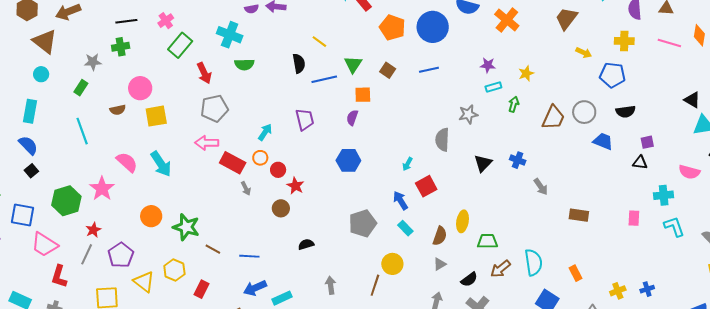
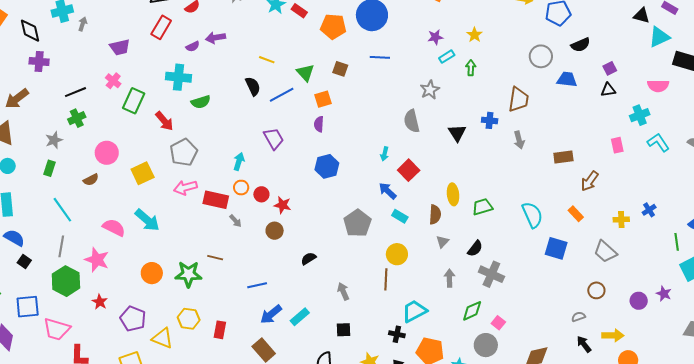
blue line: (429, 70) -> (380, 57), turned 30
yellow square: (156, 116) -> (143, 173), moved
brown trapezoid: (553, 118) -> (519, 100), moved
gray arrow: (541, 187) -> (519, 140), turned 36
brown line: (213, 249) -> (215, 258), moved
gray line: (87, 254) -> (61, 246), moved
brown arrow: (501, 269) -> (590, 181), moved
yellow cross: (618, 291) -> (621, 219), turned 35

